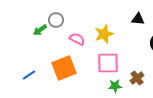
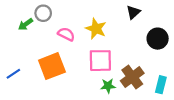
black triangle: (138, 19) -> (133, 12), turned -48
yellow star: (104, 34) -> (96, 29), turned -30
brown cross: (137, 78) -> (132, 77), size x1.5

